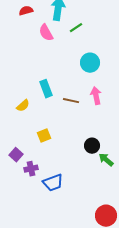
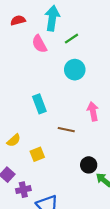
cyan circle: (90, 63) -> (75, 70), moved
brown line: (71, 101) -> (66, 130), moved
yellow semicircle: (23, 106) -> (14, 140), moved

